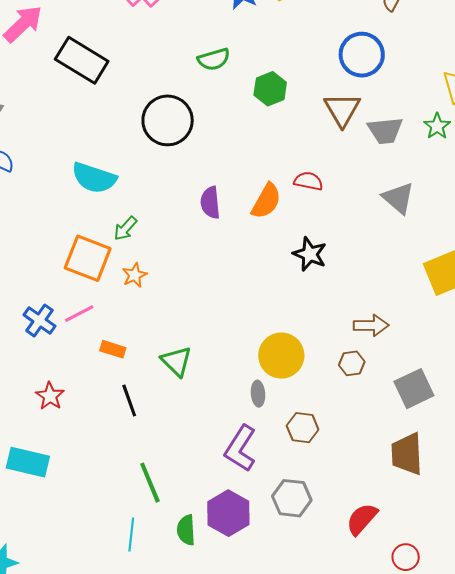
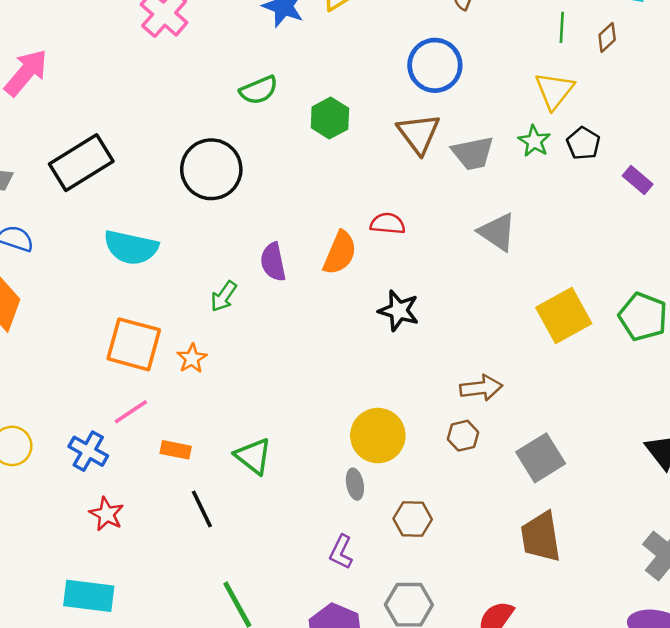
black rectangle: (82, 60) -> (81, 163), moved, turned -57
green arrow: (125, 228) -> (224, 296), moved
blue cross: (39, 320) -> (88, 451), moved
purple L-shape: (240, 448) -> (341, 552), size x0.6

